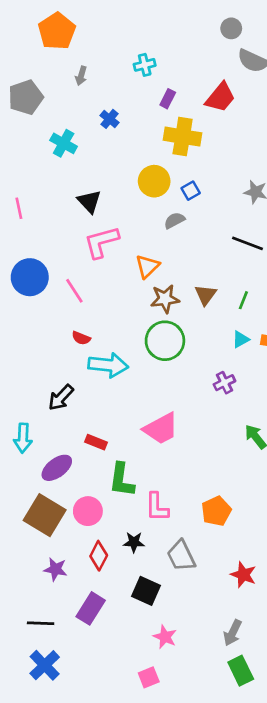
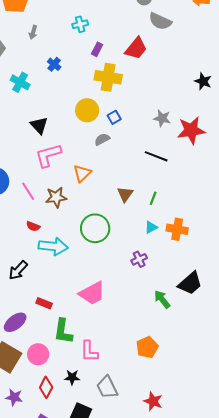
brown star: (165, 299) -> (56, 197), moved
orange pentagon: (216, 511) -> (147, 347), moved

